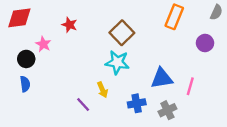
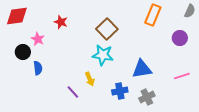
blue semicircle: (25, 84) -> (38, 68), moved
pink line: (190, 86) -> (182, 76), moved, turned 56

